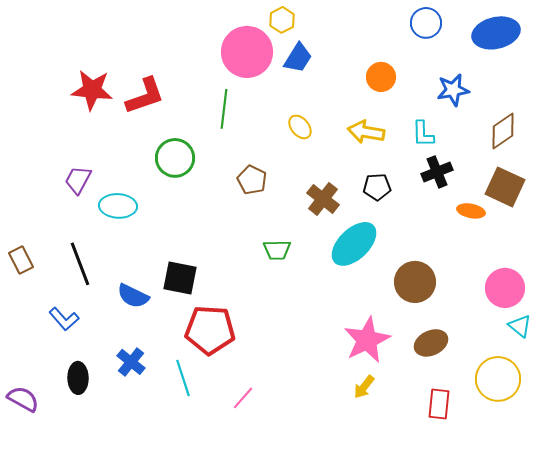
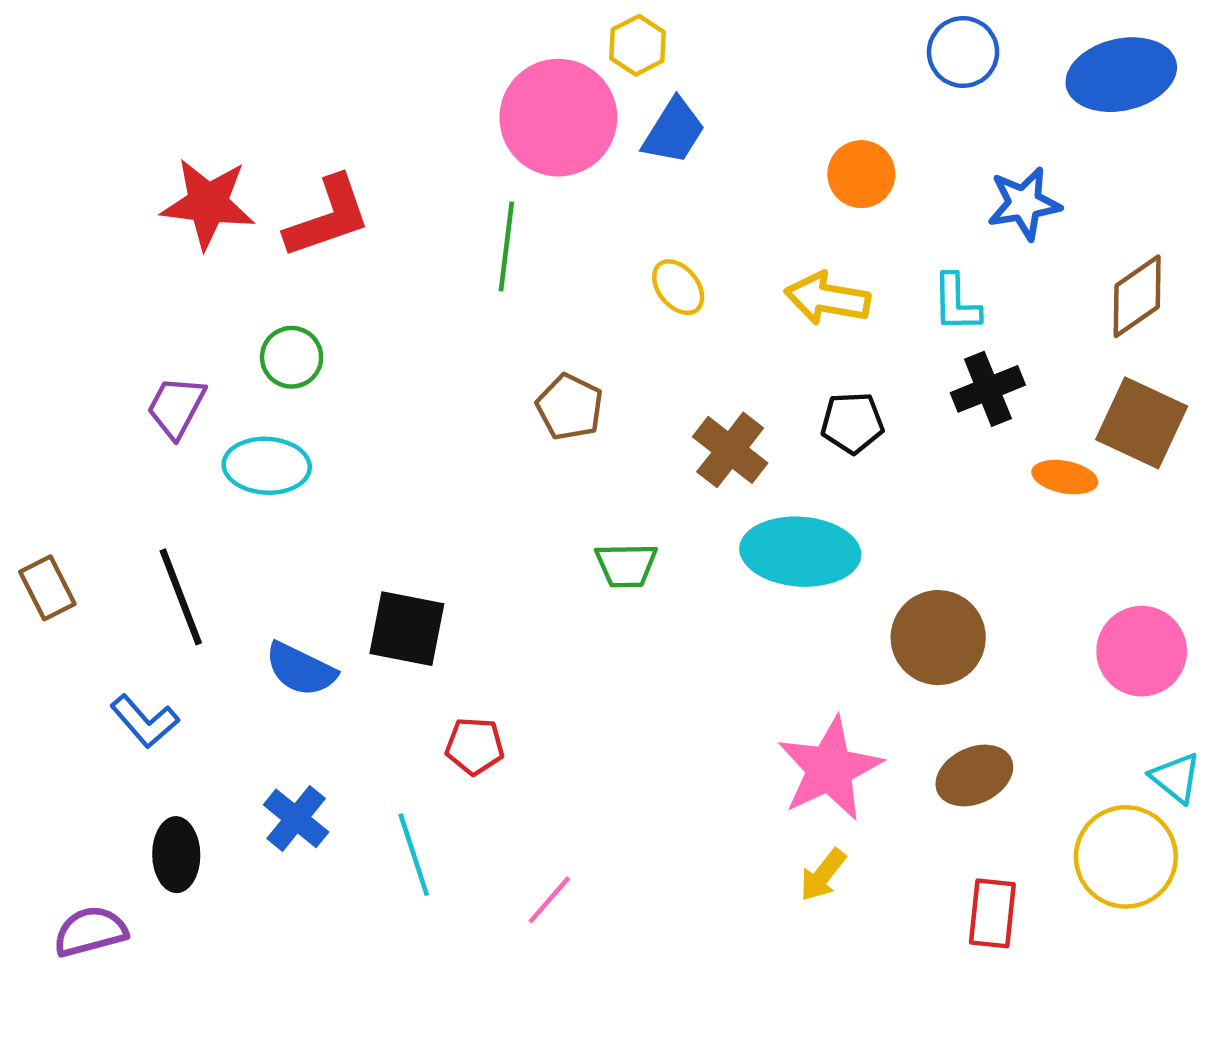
green circle: (175, 158) -> (292, 357), moved, size x0.7
cyan ellipse: (354, 244) -> (800, 552), turned 48
cyan triangle: (520, 326) -> (1176, 778), moved
red pentagon: (210, 330) -> (475, 746), size x0.5
purple semicircle: (23, 399) -> (90, 932), moved, turned -44

